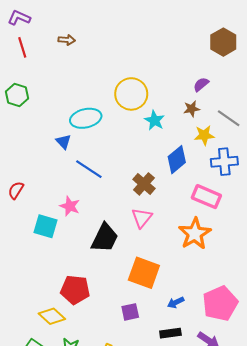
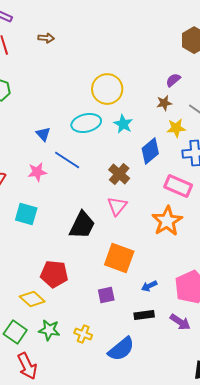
cyan ellipse: (86, 118) -> (86, 123), moved
cyan star: (155, 120) -> (123, 124), moved
pink star: (70, 206) -> (37, 172), moved, turned -30

